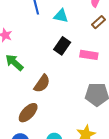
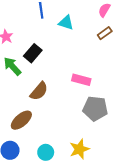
black rectangle: (62, 46) -> (33, 53), moved
pink rectangle: (89, 55) -> (81, 80), moved

